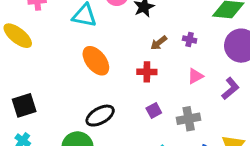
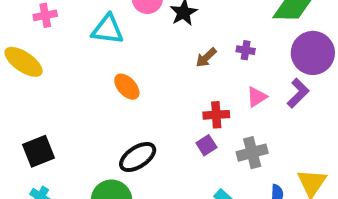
orange ellipse: (96, 61) -> (127, 87), size x0.7
red cross: (147, 72) -> (216, 115), moved
purple L-shape: (230, 89) -> (298, 93), moved

